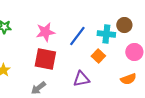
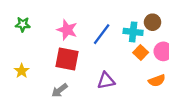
pink star: (45, 32) -> (67, 30), turned 30
orange square: (98, 56) -> (141, 52), moved

